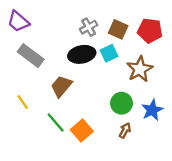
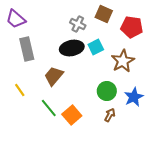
gray cross: (89, 27) -> (78, 24), turned -35
brown square: (118, 29) -> (104, 14), moved
gray rectangle: (31, 56) -> (27, 49), turned 40

